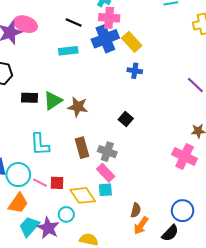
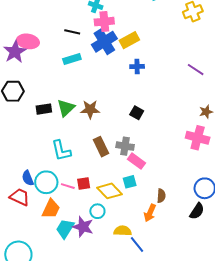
yellow rectangle: (132, 42) -> (129, 40), turned -66
pink rectangle: (106, 173) -> (137, 161), moved
orange arrow: (141, 225) -> (150, 213), moved

